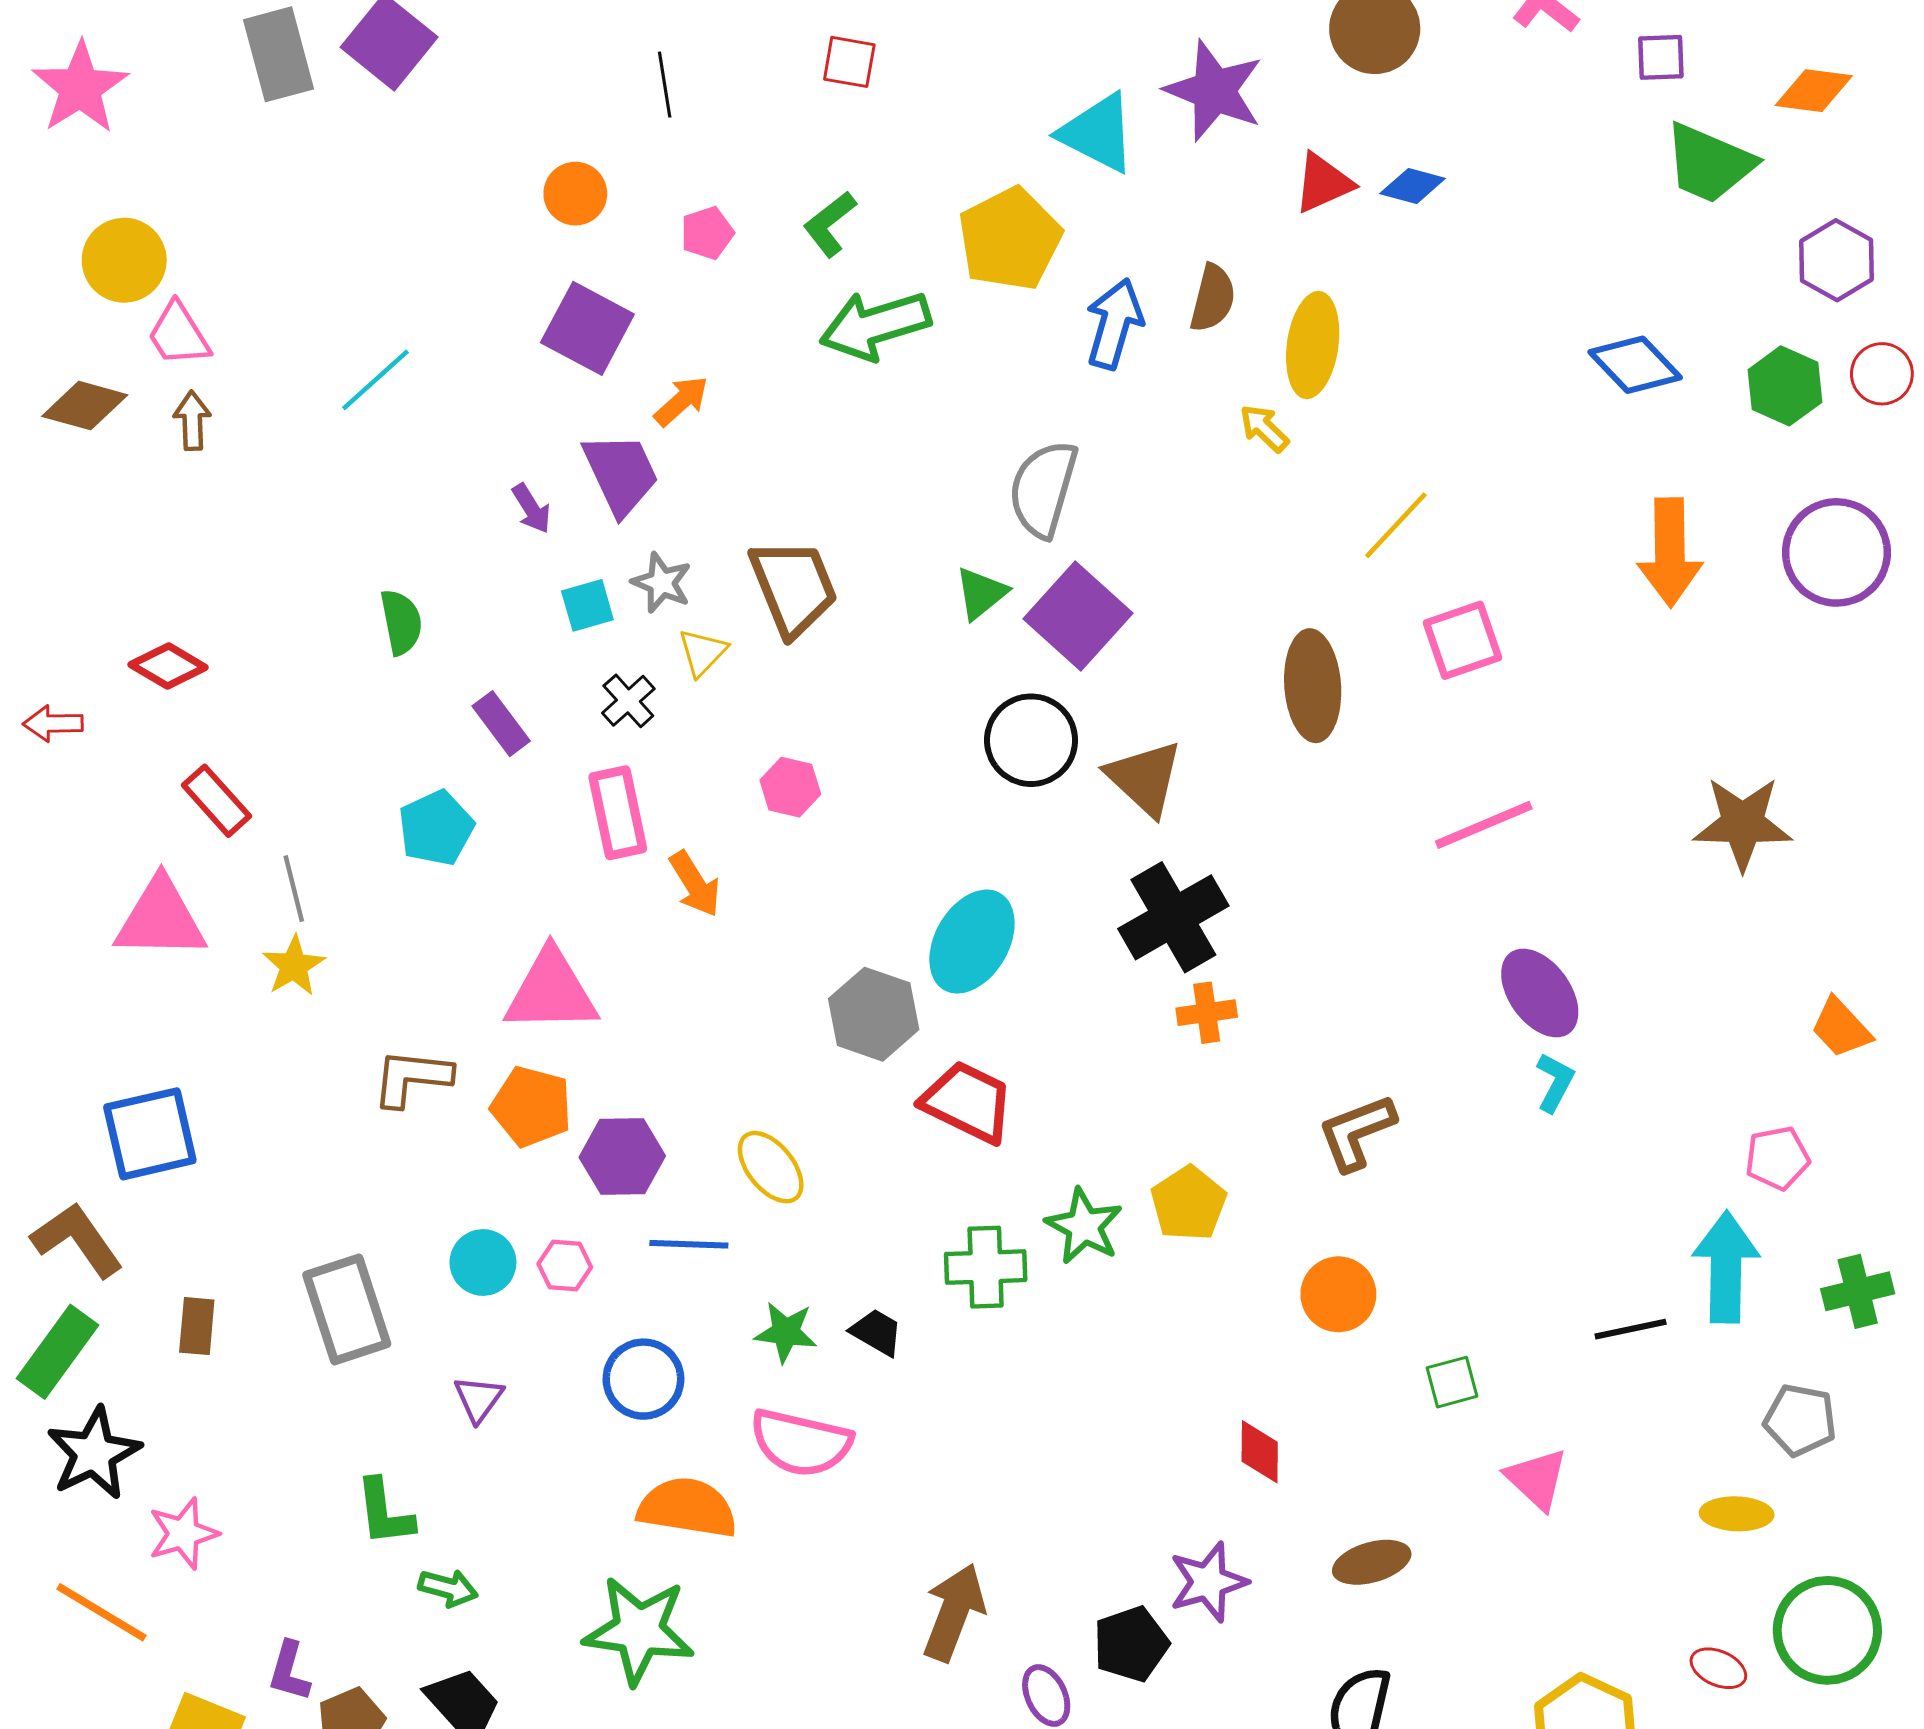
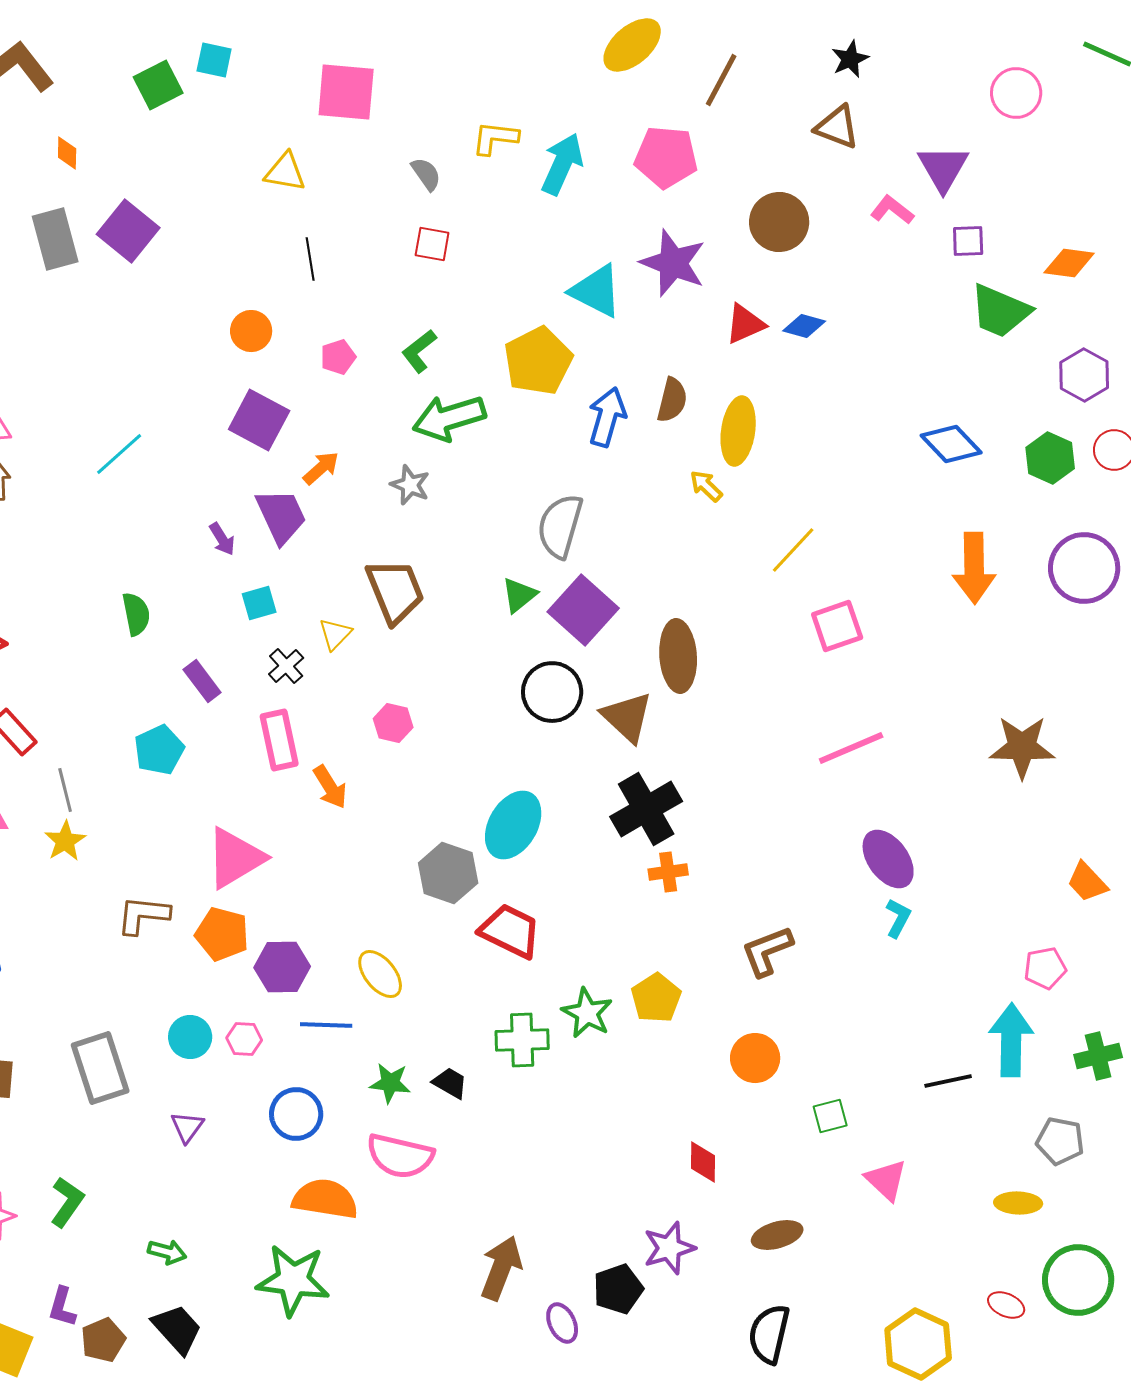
gray star: (662, 583) -> (410, 485), moved
brown ellipse: (1313, 686) -> (678, 656), moved
pink triangle: (551, 991) -> (235, 858), turned -30
green L-shape: (385, 1512) -> (67, 1202), moved, turned -138

